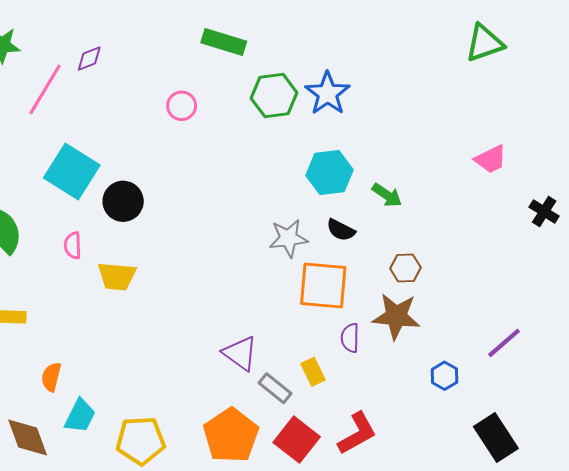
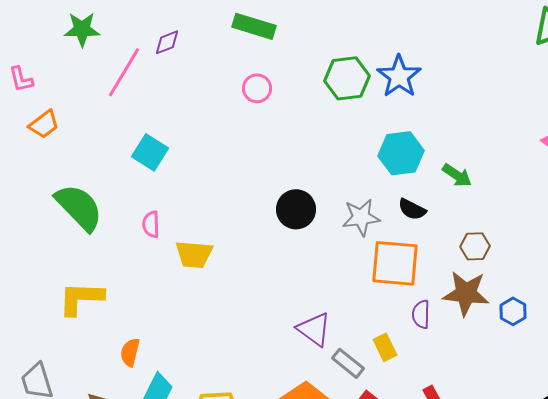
green rectangle: (224, 42) -> (254, 26), moved
cyan square: (72, 171) -> (150, 152), size x0.7
black circle: (123, 201) -> (296, 209), moved
blue hexagon: (445, 376) -> (513, 311), moved

